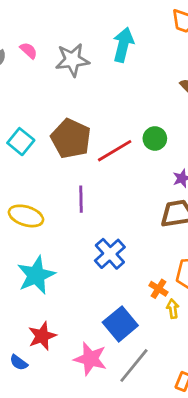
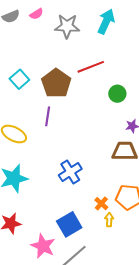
pink semicircle: (29, 51) -> (36, 14), turned 96
red line: (115, 151) -> (91, 67), moved
purple line: (81, 199) -> (48, 116), moved

